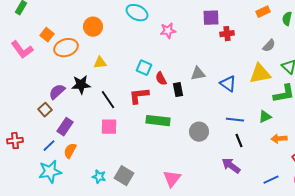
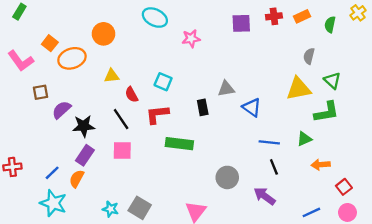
red cross: (227, 34) -> (274, 16), moved
gray semicircle: (269, 46) -> (309, 56), turned 152
red semicircle: (161, 79) -> (132, 95), moved
blue triangle: (228, 84) -> (252, 107), moved
black star: (81, 85) -> (84, 126), moved
brown square: (45, 110) -> (40, 92), moved, turned 32
purple rectangle: (65, 127) -> (85, 155), moved
gray circle: (199, 132) -> (227, 177), moved
cyan star: (50, 172) -> (53, 203), turned 30

